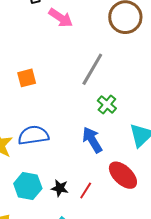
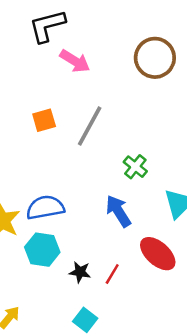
gray line: (92, 69) -> (90, 126), moved
orange square: (27, 78) -> (44, 120), moved
cyan hexagon: (28, 186) -> (42, 250), moved

